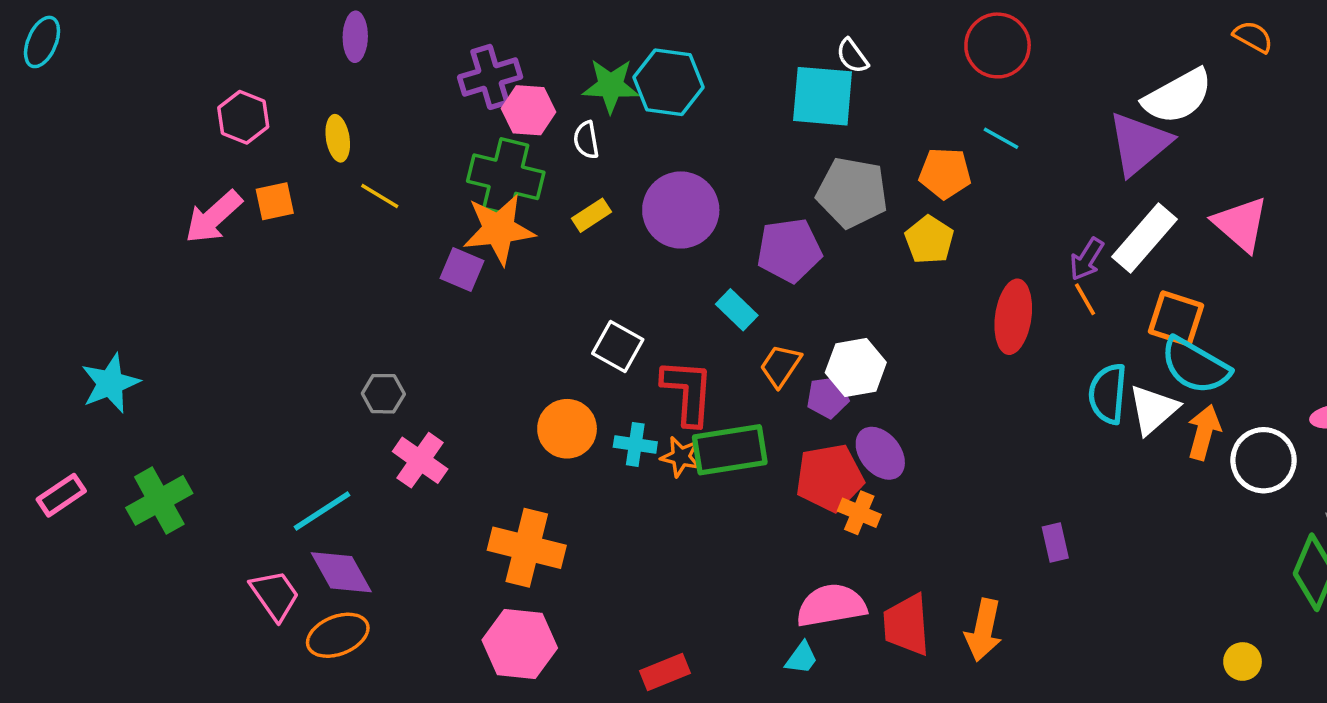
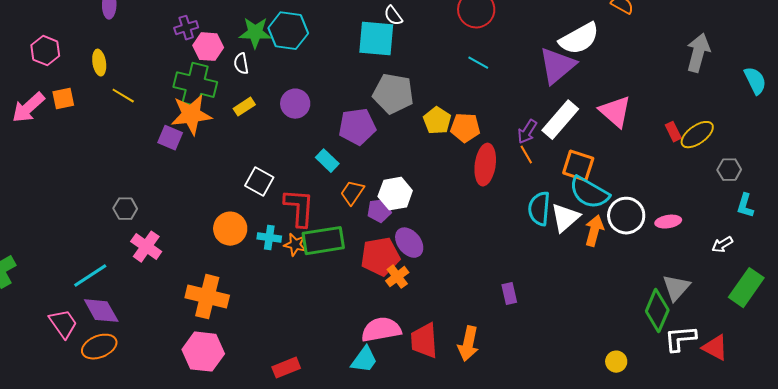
purple cross: (490, 77) -> (186, 28), size x0.7
orange pentagon: (945, 173) -> (465, 128), moved
purple circle: (681, 210) -> (295, 104), size x0.7
white circle: (1264, 460) -> (626, 216), moved
orange cross: (859, 513) -> (397, 277), turned 30
cyan trapezoid: (802, 658) -> (364, 360), size x1.4

